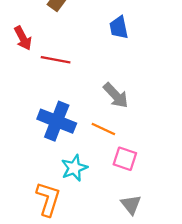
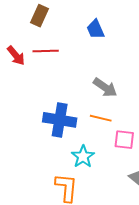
red line: (56, 60) -> (46, 51), moved

